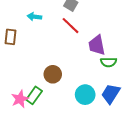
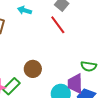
purple trapezoid: (97, 45) -> (75, 84), moved

